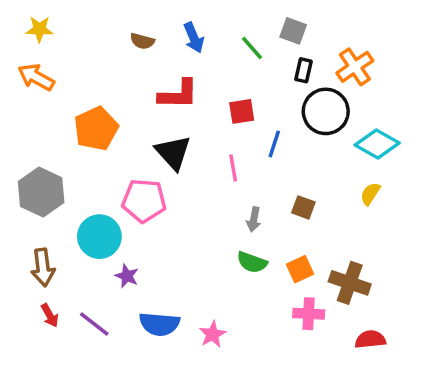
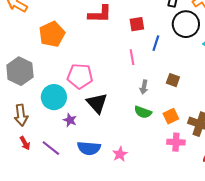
black triangle: (173, 153) -> (97, 103), moved

